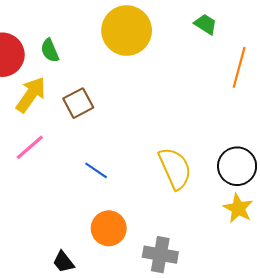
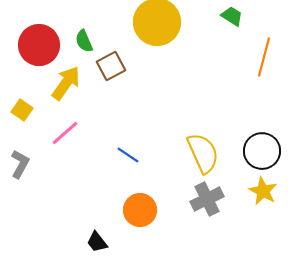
brown square: (78, 103) -> (111, 66), moved
gray cross: (160, 255) -> (207, 199), moved, turned -36

